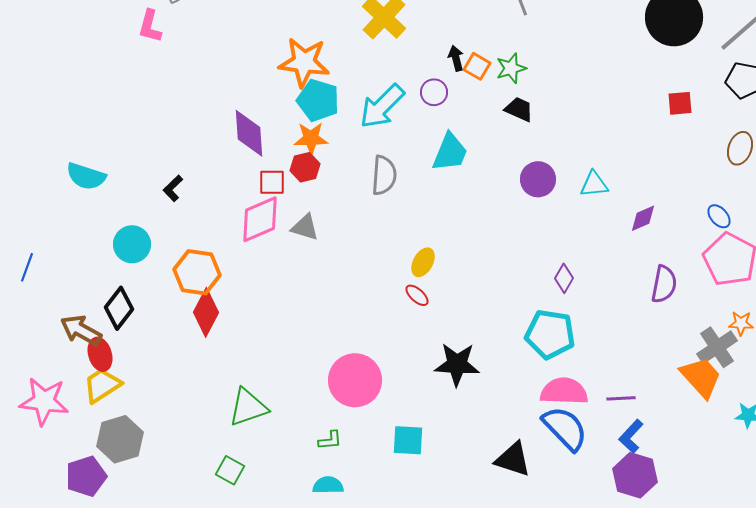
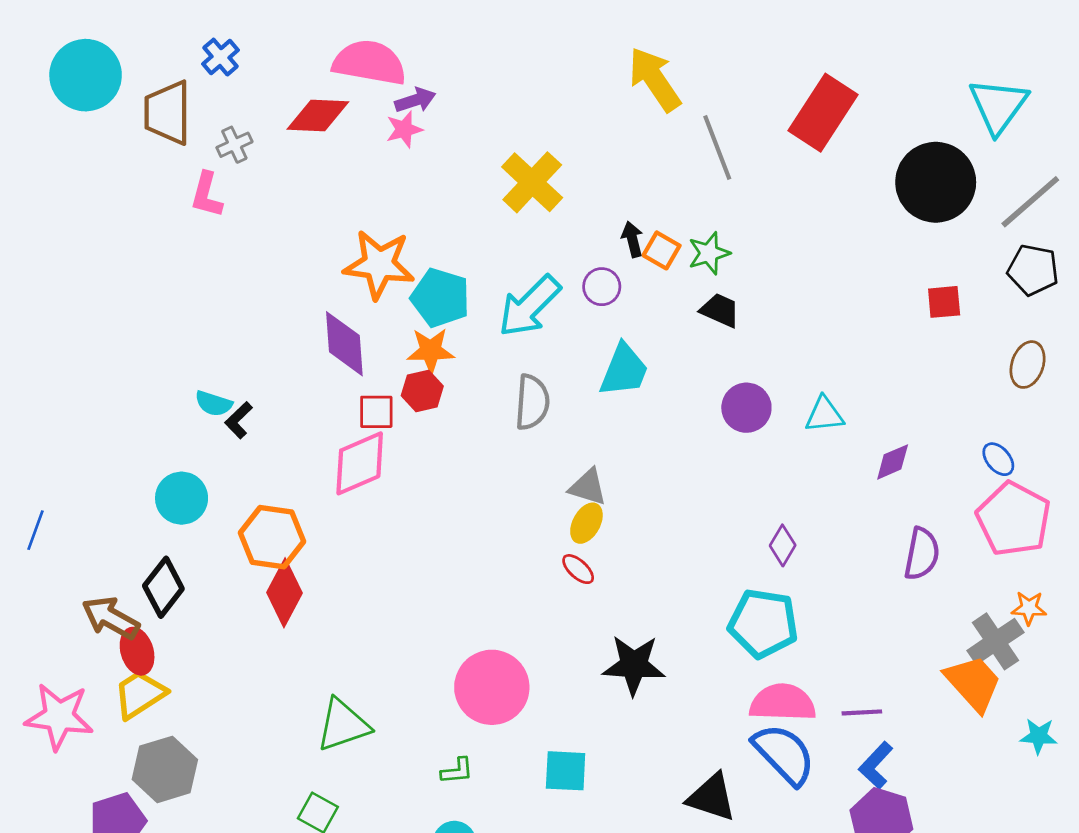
orange star: (304, 62) -> (379, 264), moved
cyan semicircle: (86, 176) -> (214, 404), moved, size x0.7
gray triangle: (305, 227) -> (588, 487), moved

